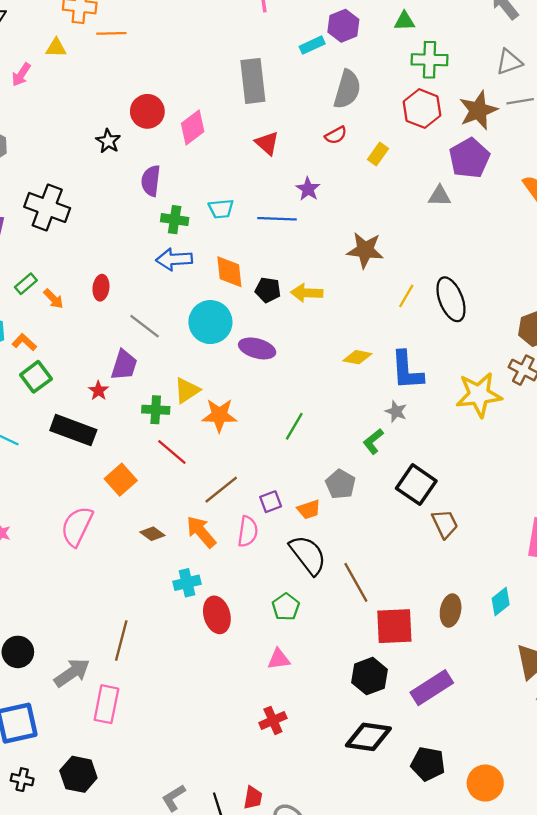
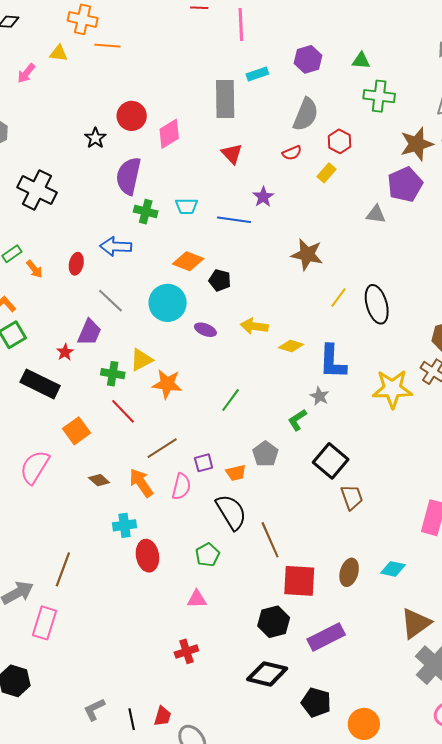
cyan rectangle: (312, 45) -> (257, 74), moved
red hexagon: (422, 109) -> (340, 141), moved, size x0.7
purple semicircle: (151, 181) -> (129, 176), size x1.4
blue arrow: (174, 259) -> (116, 246), moved
orange diamond: (229, 272) -> (188, 261), turned -68
yellow arrow: (307, 293) -> (254, 326), moved
purple ellipse: (257, 348) -> (205, 330), size x0.7
cyan diamond: (501, 601) -> (393, 569), turned 45

